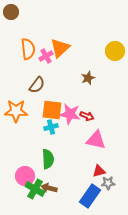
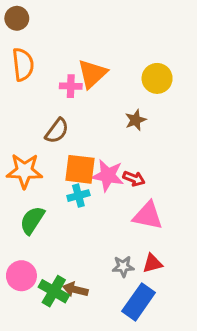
orange semicircle: (28, 49) -> (23, 65), moved
yellow circle: (115, 51) -> (157, 78), moved
pink cross: (46, 56) -> (71, 86), turned 32
green semicircle: (48, 159) -> (32, 220), moved, turned -144
pink circle: (25, 176) -> (21, 276), moved
gray star: (108, 183) -> (123, 266), moved

